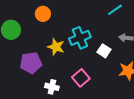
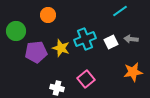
white square: (104, 51) -> (111, 42), moved, turned 32
purple pentagon: (31, 63) -> (36, 52), moved

